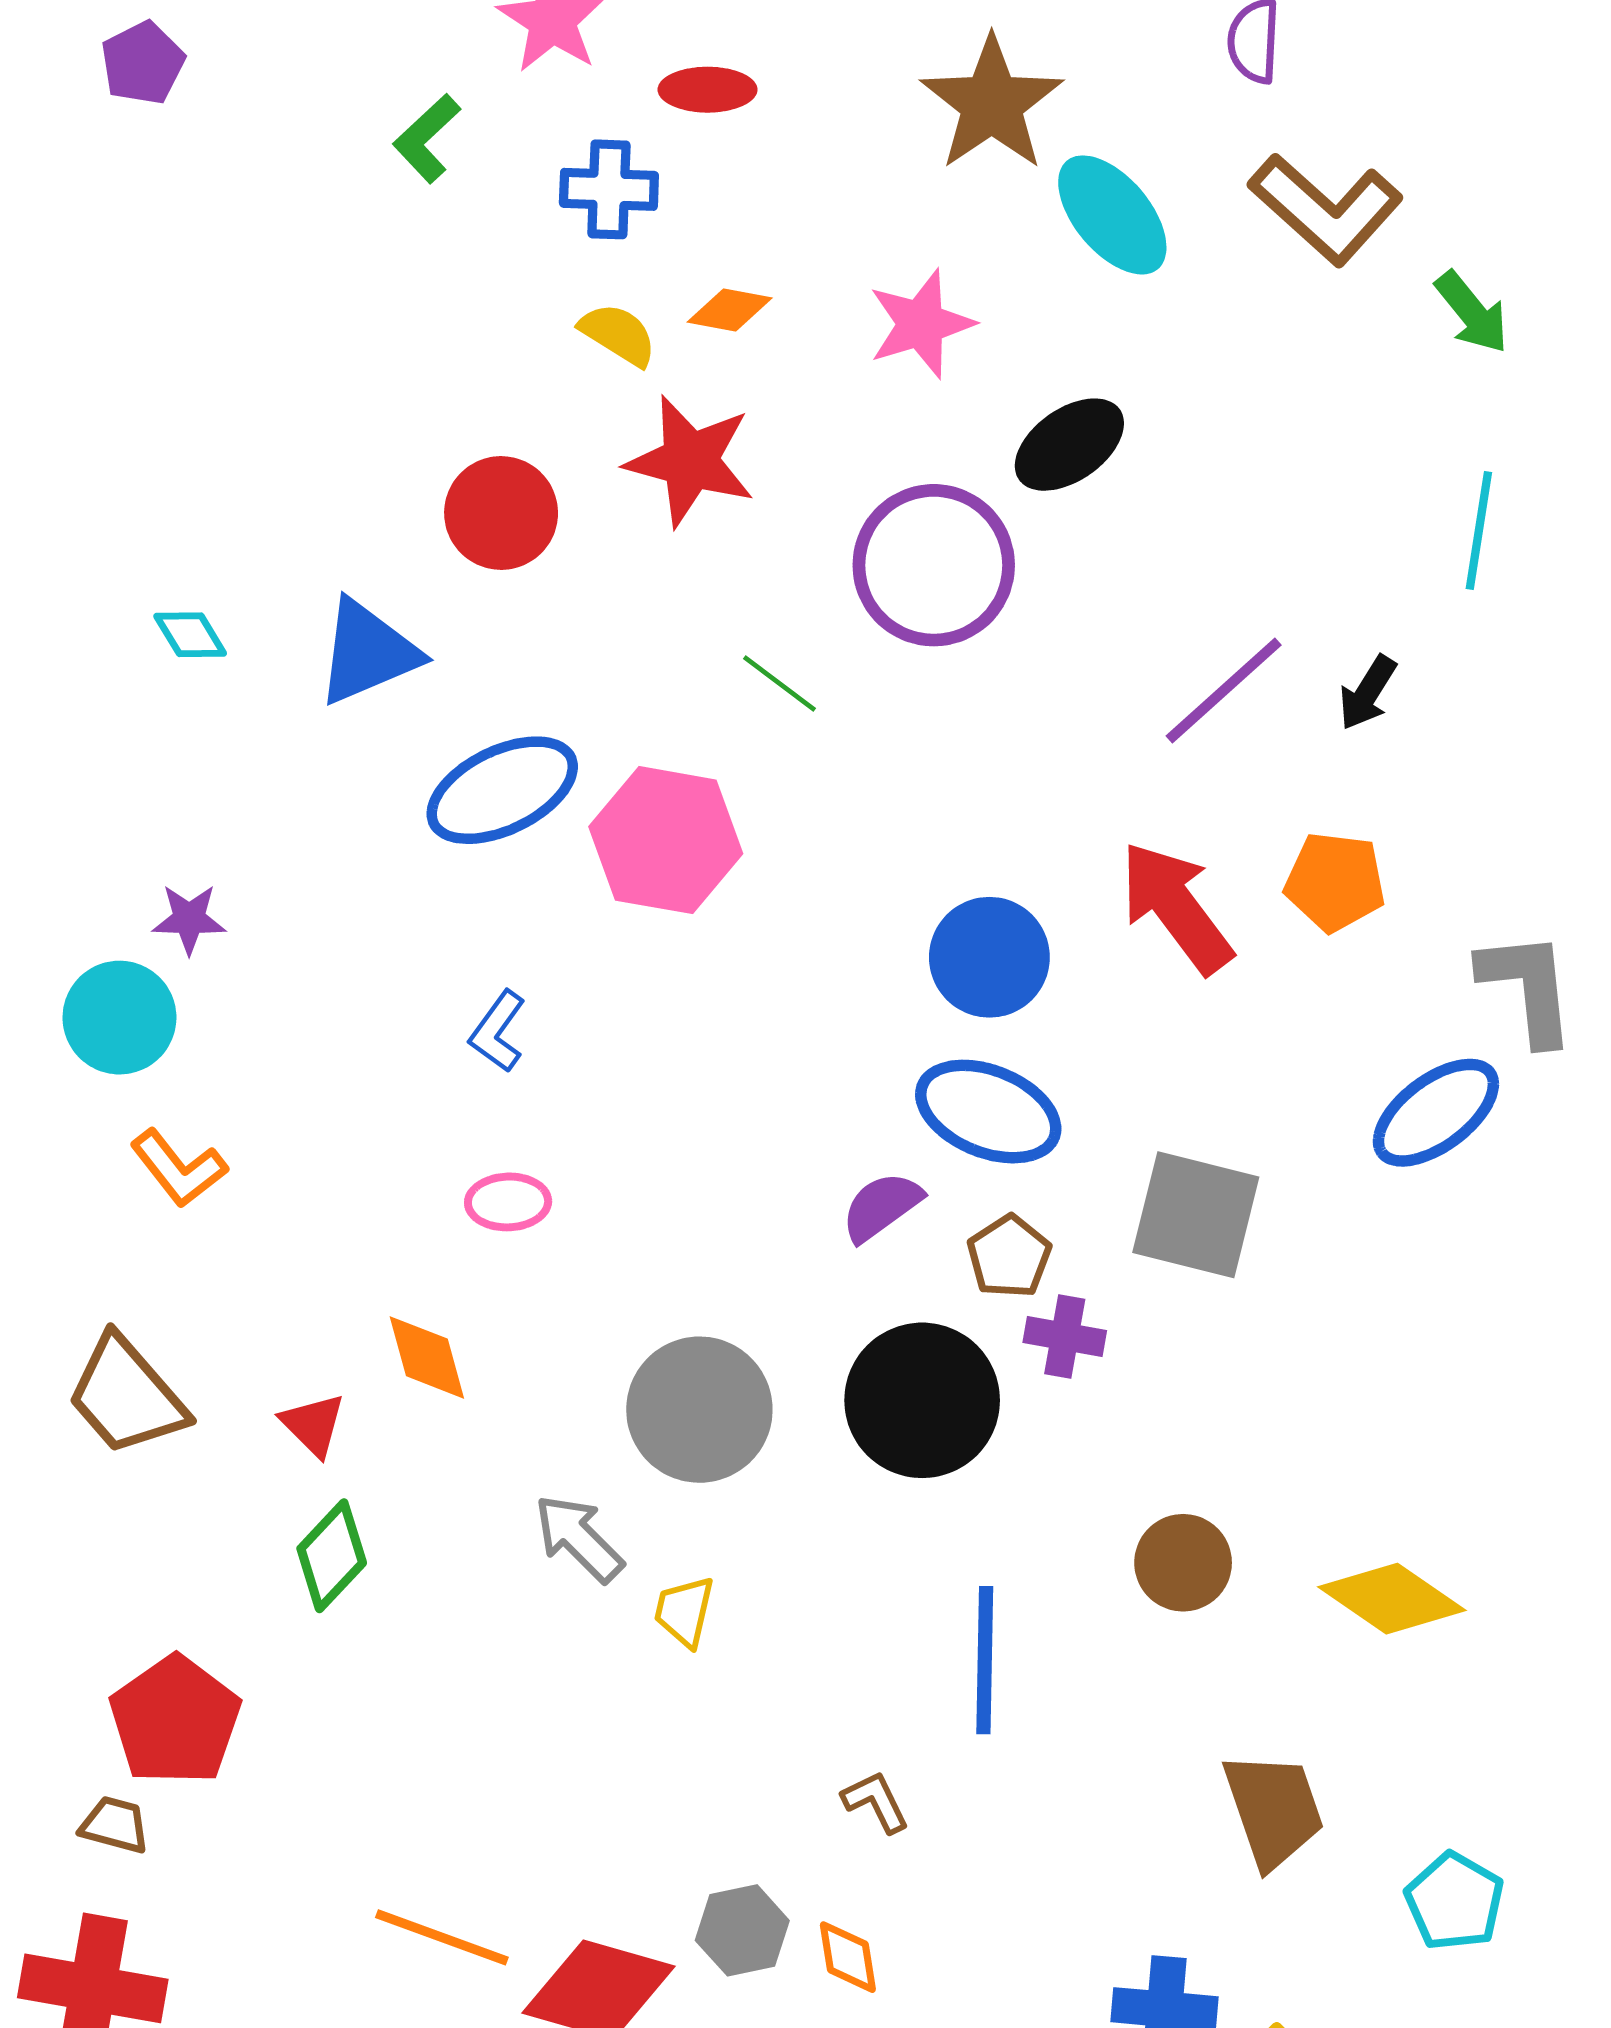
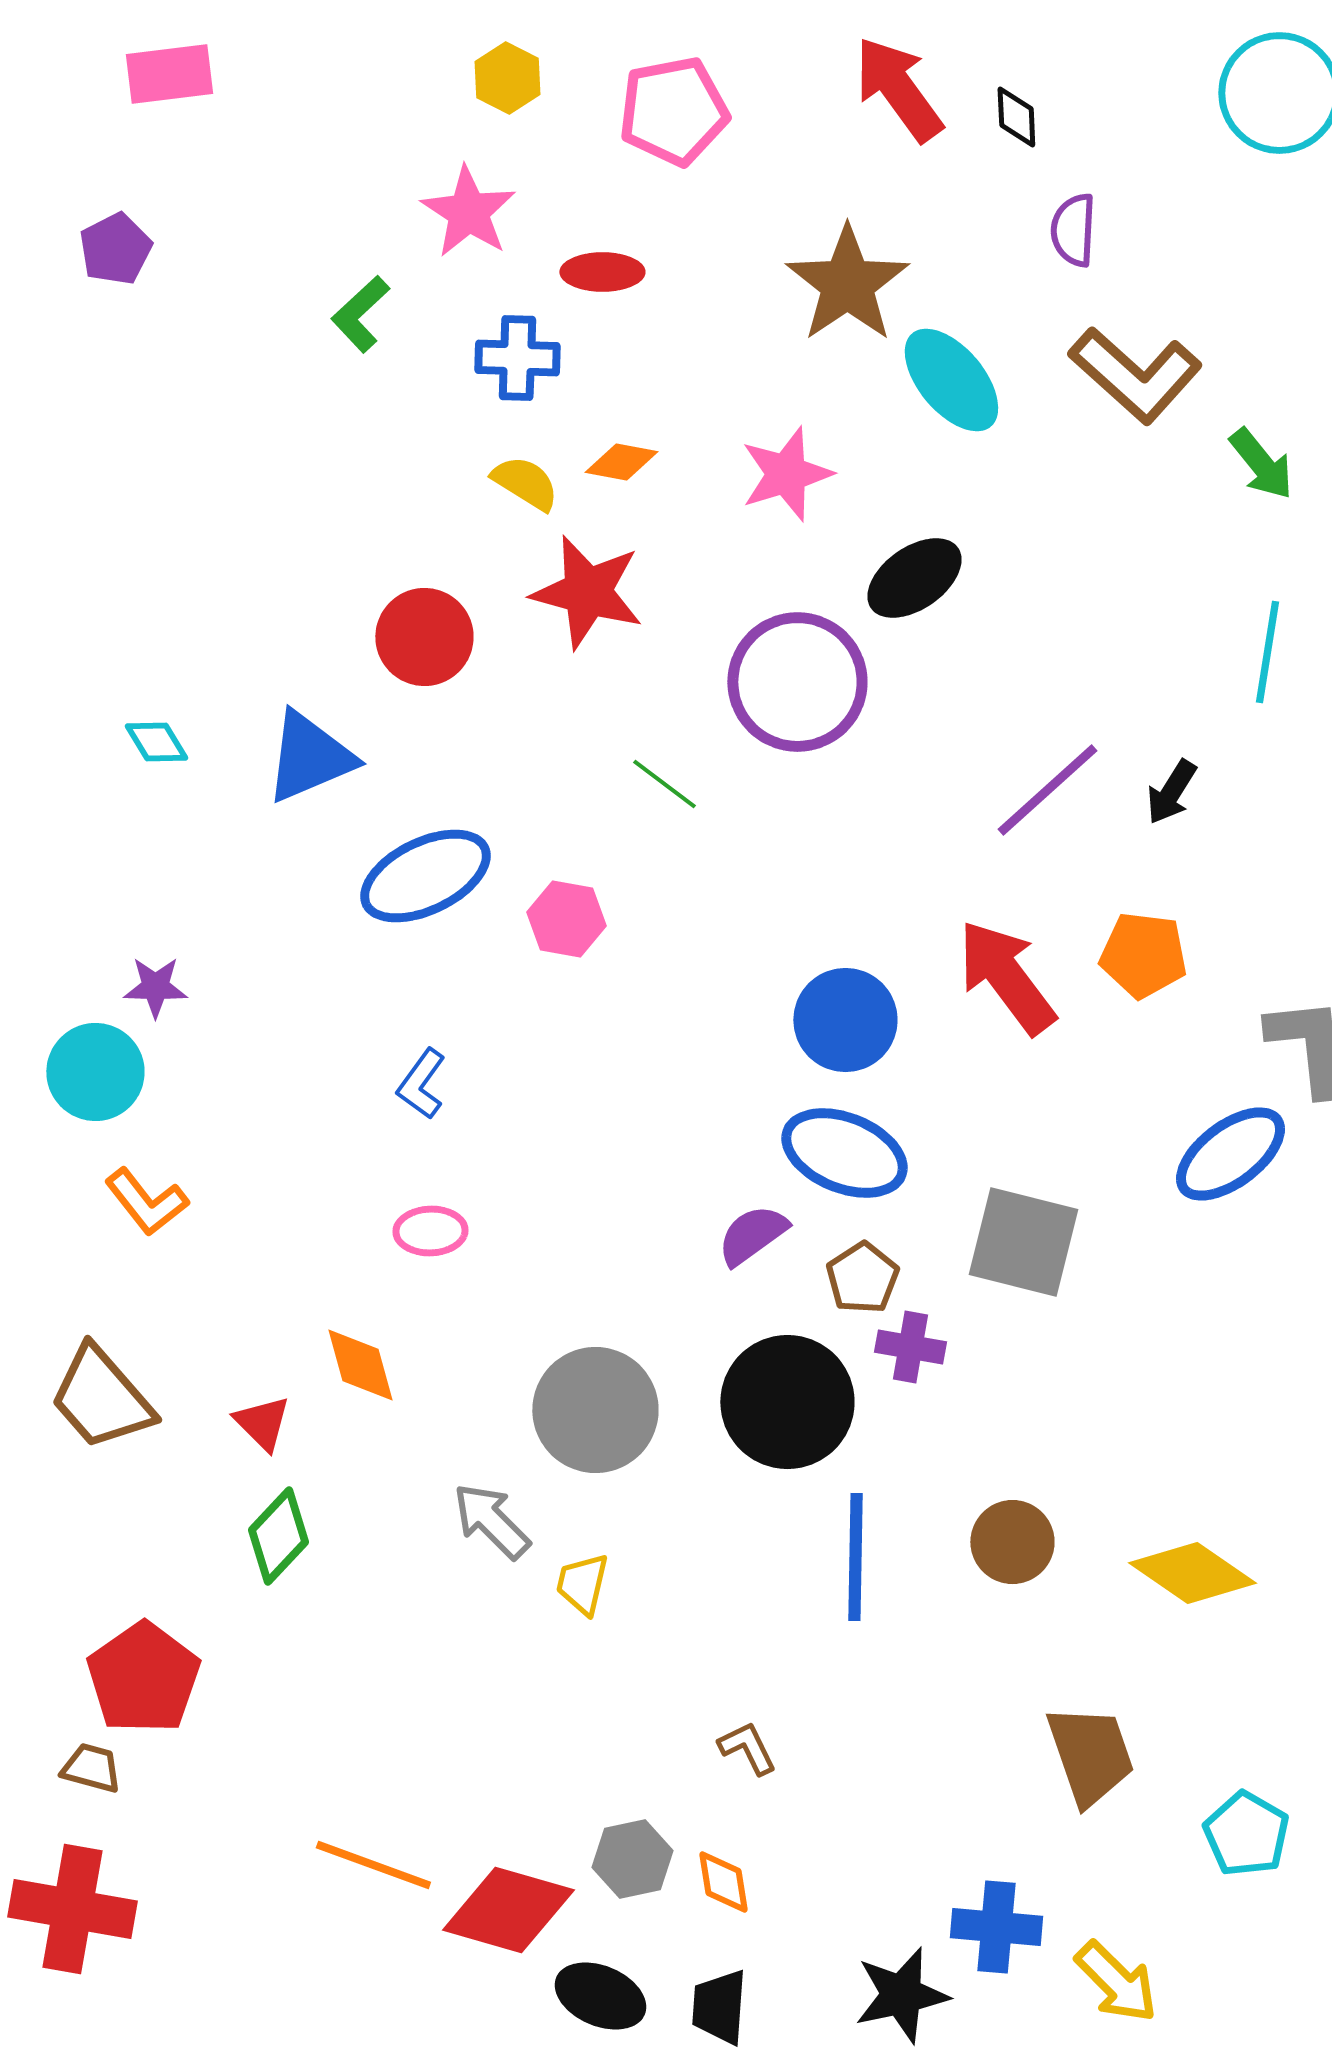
pink hexagon: (666, 840) -> (566, 919), size x0.6
blue line: (985, 1660) -> (855, 1557), moved

